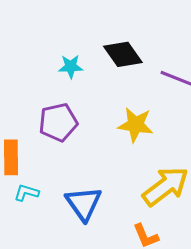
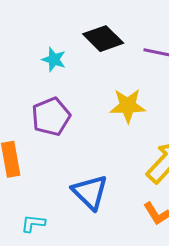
cyan star: (71, 66) -> (54, 59), turned 30
cyan L-shape: (26, 193) -> (33, 223), moved

